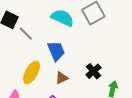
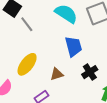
blue trapezoid: (56, 51) -> (73, 46), moved

